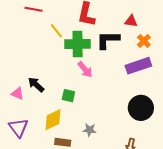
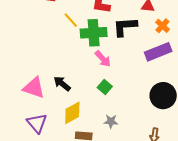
black arrow: (36, 85) -> (62, 84), moved
pink triangle: (18, 94) -> (34, 88), size x1.6
green square: (68, 96) -> (105, 87), moved, turned 32

